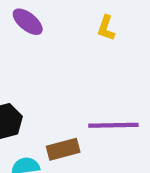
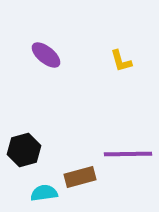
yellow L-shape: (106, 28) -> (121, 61), turned -35

